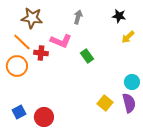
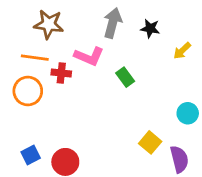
black star: (119, 16) -> (150, 28), moved
gray arrow: (78, 17) -> (113, 23), size x1.5
orange line: (22, 42) -> (35, 58), turned -36
purple semicircle: (129, 103) -> (179, 159), moved

